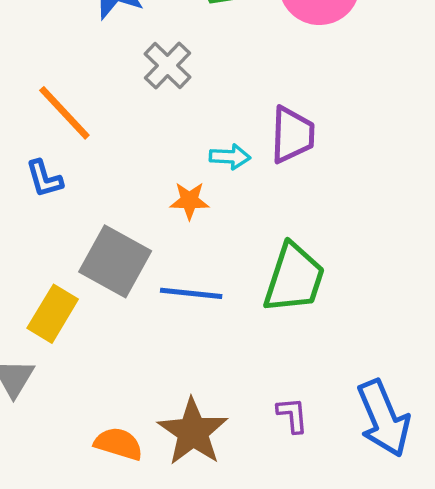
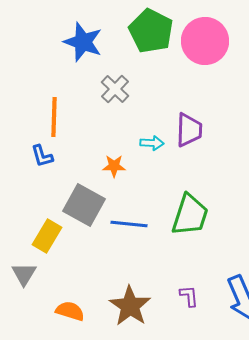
orange line: (64, 113) -> (54, 117), turned 45
orange star: (189, 201) -> (114, 166), moved
orange semicircle: (119, 444) -> (70, 311), moved

